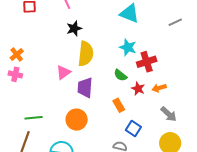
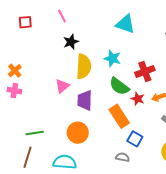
cyan star: (128, 47) -> (112, 59), moved
green semicircle: (120, 75) -> (119, 86), size x1.5
orange rectangle: (119, 105) -> (119, 116), size x1.6

